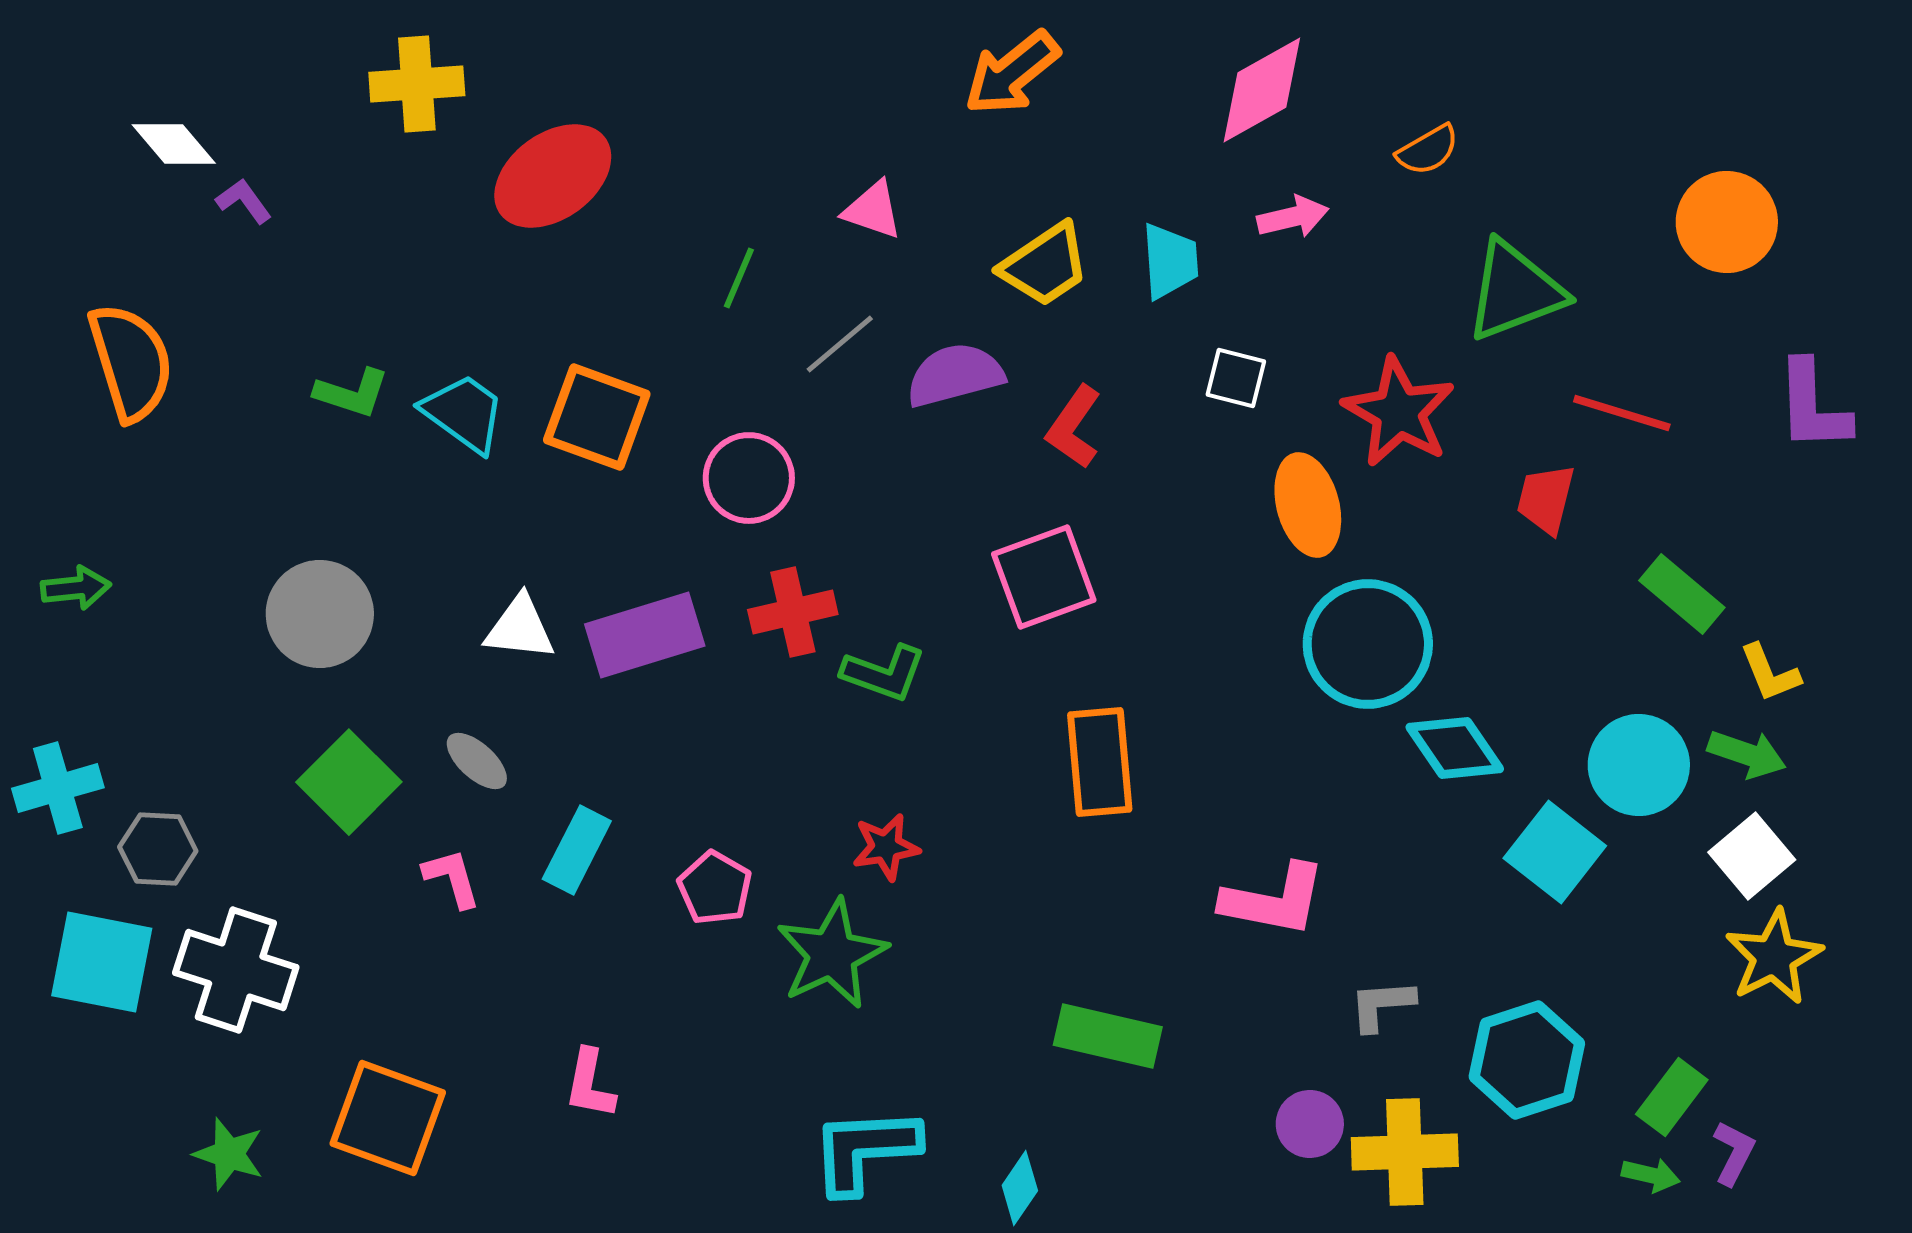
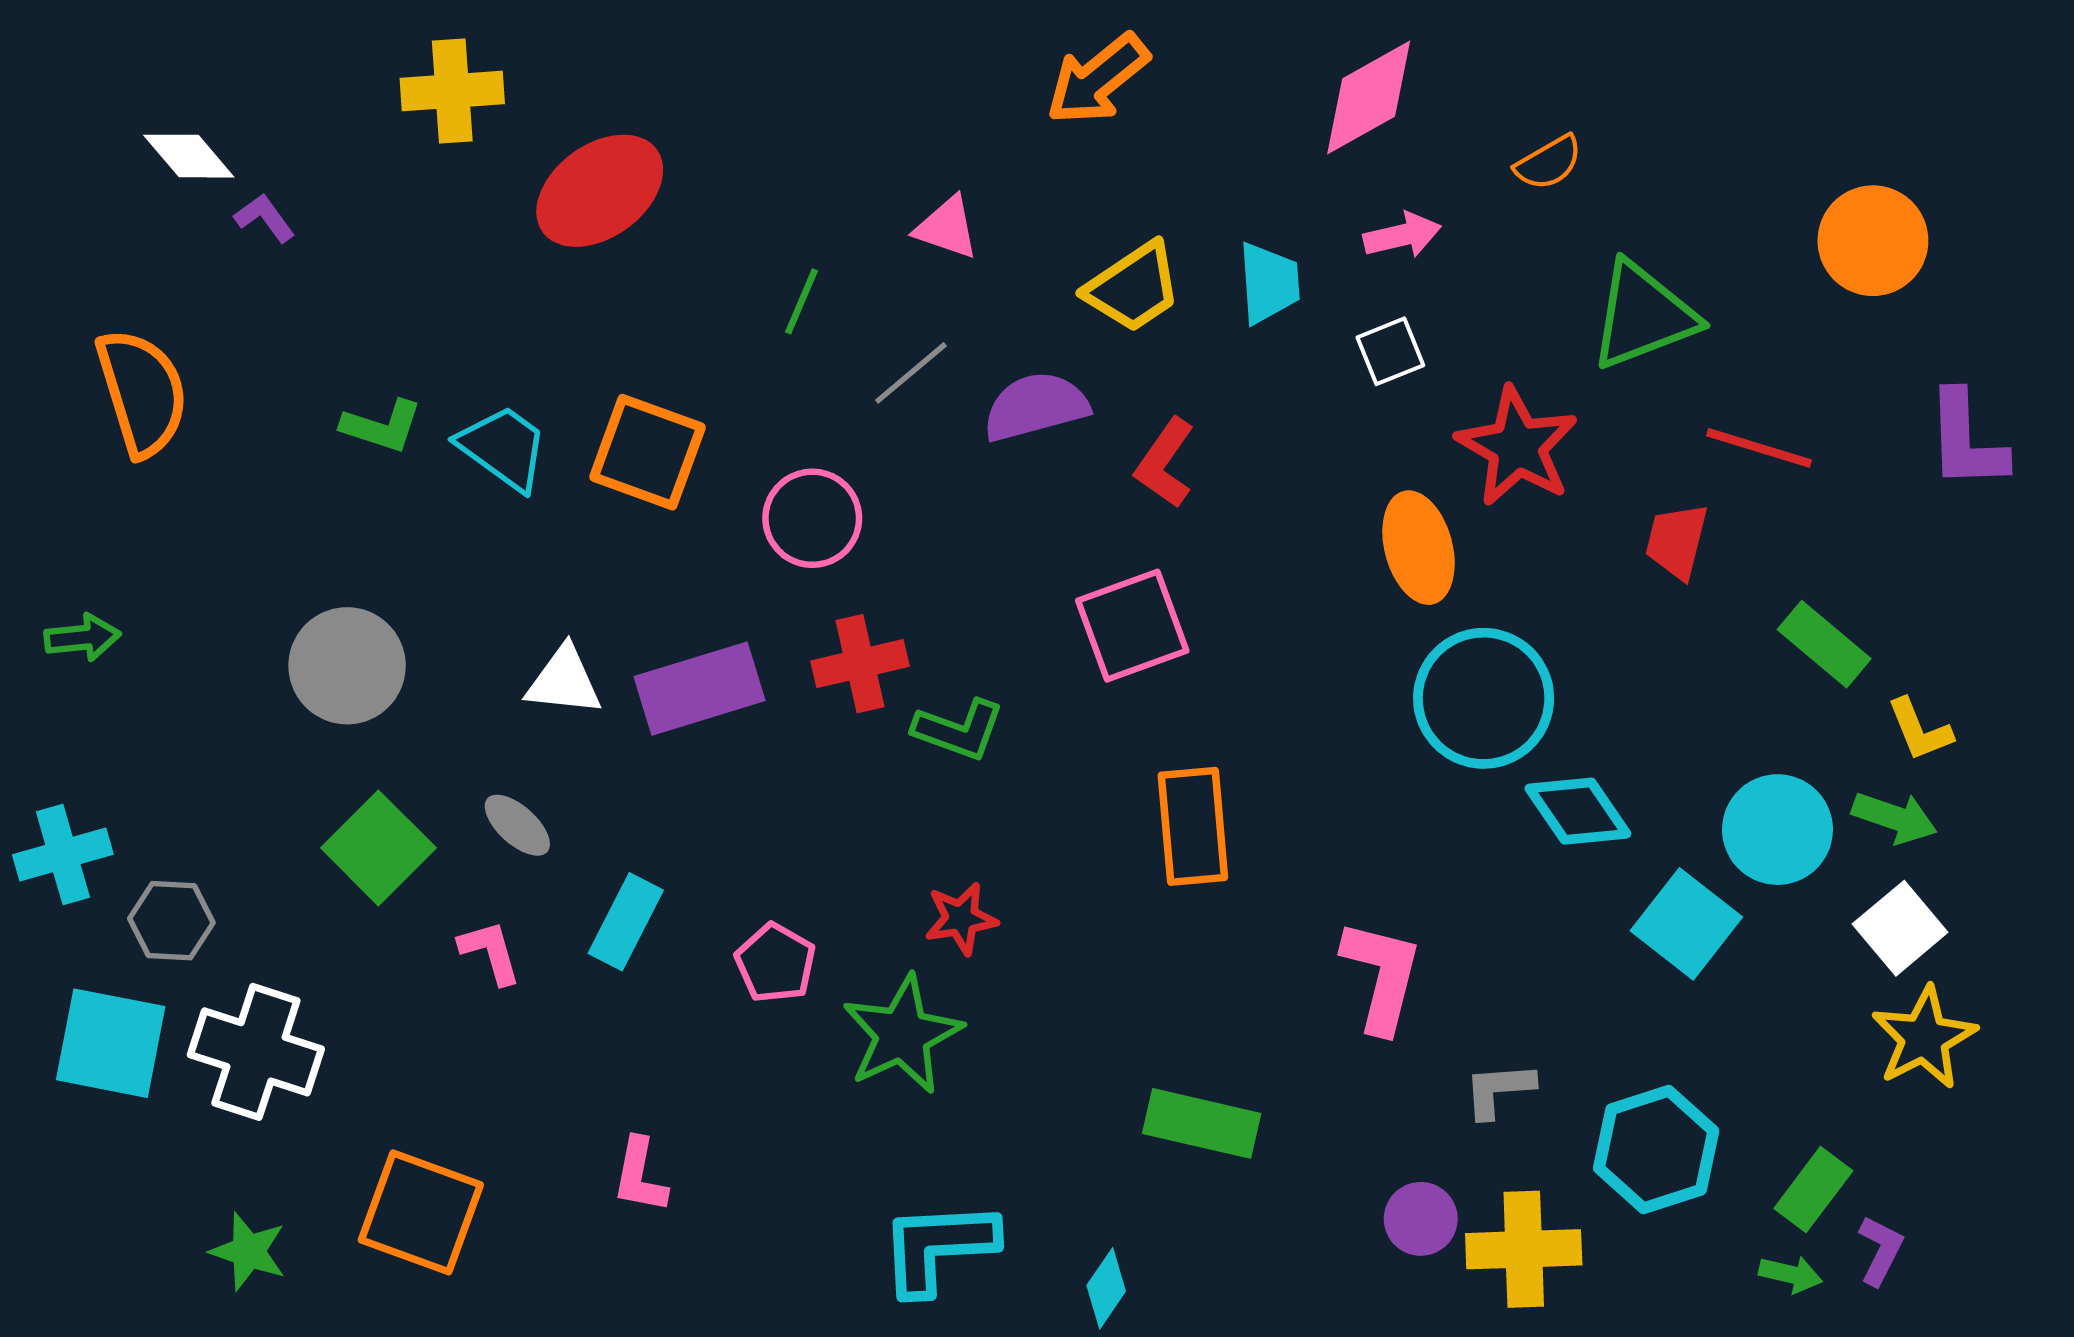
white square: (1236, 378) -> (1390, 351), moved, turned -36
pink L-shape: (1274, 900) -> (1382, 976), turned -87

